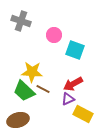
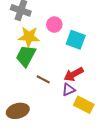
yellow star: (32, 72) -> (29, 37), moved
green trapezoid: (24, 91) -> (26, 56), moved, turned 75

